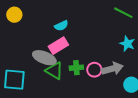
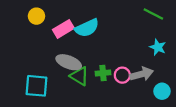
cyan semicircle: (61, 26) -> (87, 28), size x1.6
pink rectangle: (58, 46) -> (63, 29), moved

